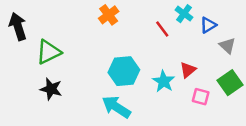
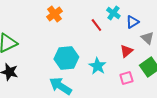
red triangle: (188, 70) -> (126, 51), moved
pink square: (201, 97) -> (126, 78), turned -32

